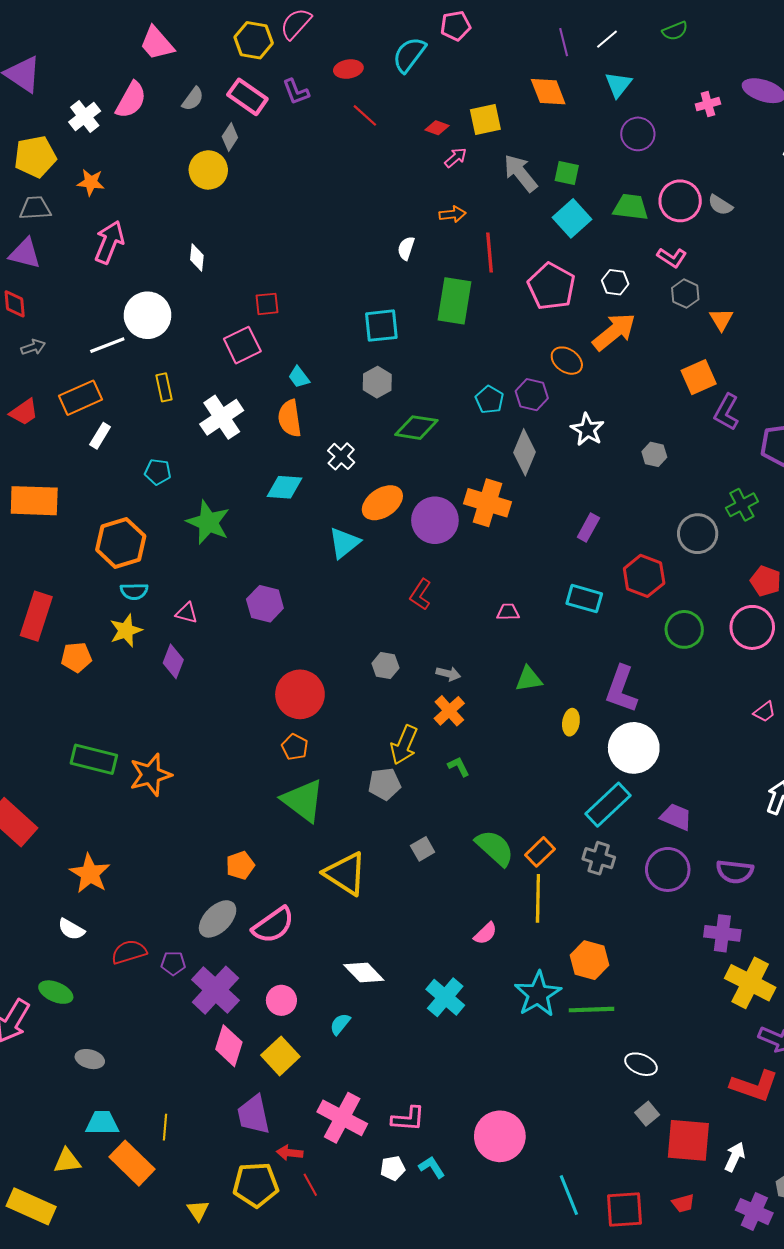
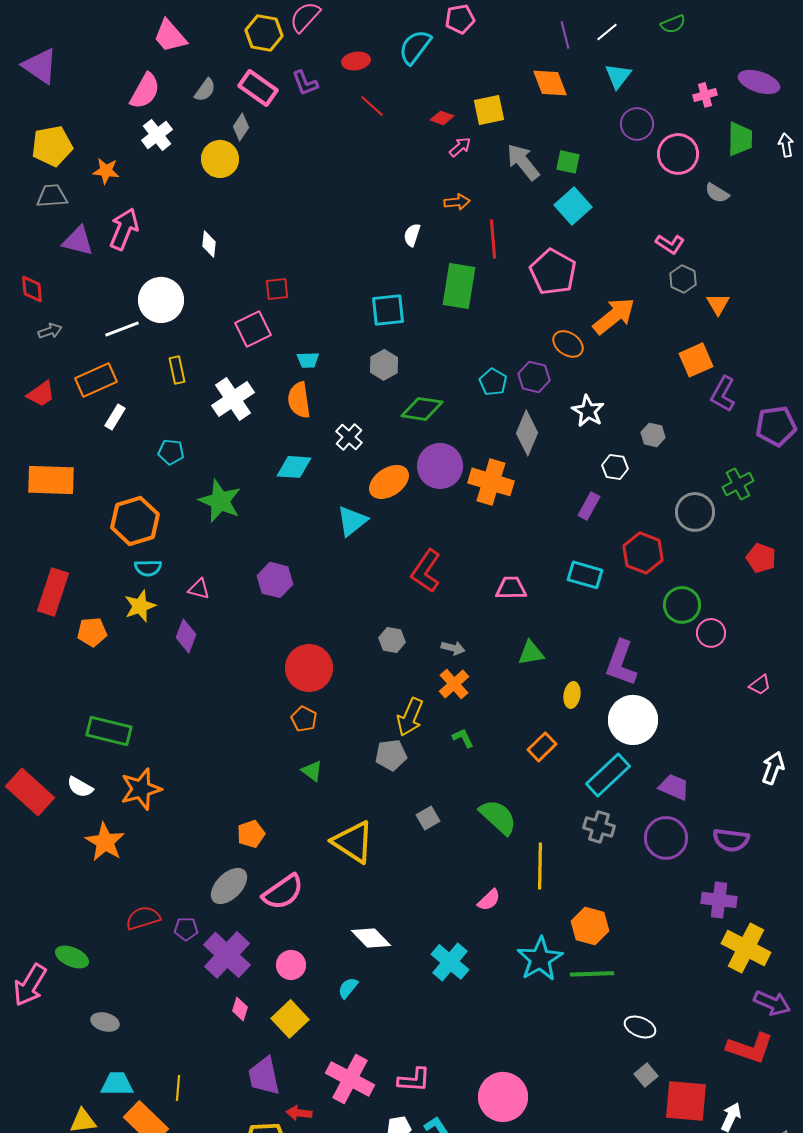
white cross: (85, 116) -> (157, 135), moved
pink circle: (680, 201) -> (678, 154), moved
green trapezoid: (631, 207) -> (740, 139), moved, turned 84
purple triangle: (25, 253) -> (78, 241), moved
white hexagon: (615, 282) -> (615, 467), moved
cyan trapezoid: (299, 377) -> (308, 360), turned -55
purple circle: (435, 520) -> (440, 466), moved
red L-shape: (420, 594) -> (426, 571), size x1.4
pink trapezoid: (508, 612) -> (511, 588), size x1.4
pink circle: (752, 627) -> (711, 633), moved, size x0.7
orange star: (151, 775) -> (141, 789), moved
green triangle: (303, 800) -> (312, 771), size x0.5
orange rectangle: (540, 852) -> (542, 747), moved
white semicircle: (71, 929) -> (80, 787), moved
pink diamond: (229, 1046) -> (240, 1009), size x0.6

